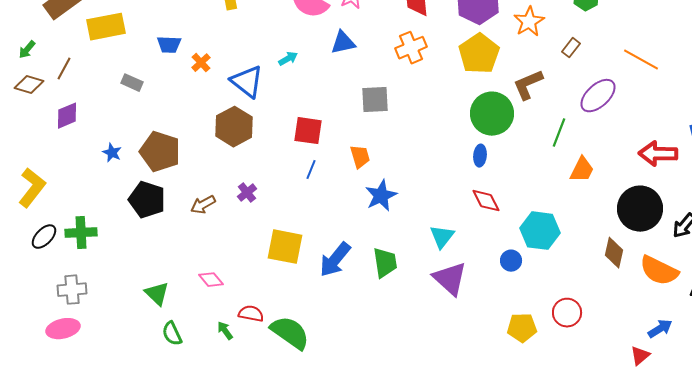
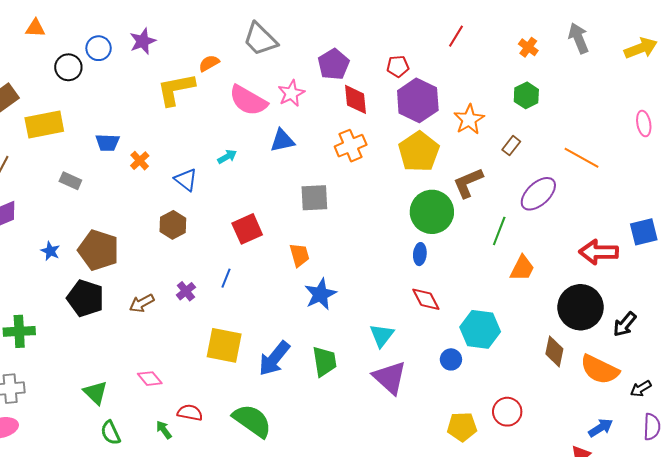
blue triangle: (247, 82) -> (186, 180), size x0.7
brown hexagon: (234, 127) -> (173, 225), size x0.7
red square: (308, 131) -> (247, 229), turned -32
blue line: (311, 170) -> (226, 278), moved
green semicircle: (290, 333) -> (252, 421), moved

